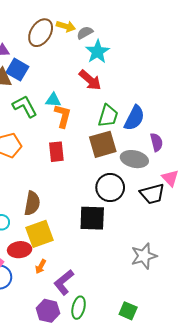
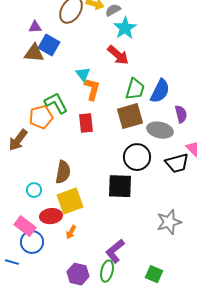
cyan triangle: (53, 100) -> (83, 74), turned 49
green L-shape: (25, 106) -> (56, 103), moved
purple L-shape: (64, 282) -> (115, 251), moved

